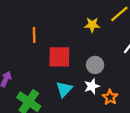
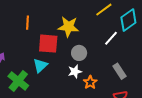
yellow star: (92, 25) -> (68, 27), moved, size x1.5
cyan triangle: (64, 89) -> (40, 65), moved

